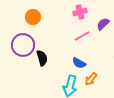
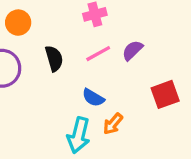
purple semicircle: (103, 24) -> (132, 50), moved
black semicircle: (42, 58) -> (54, 58), moved

